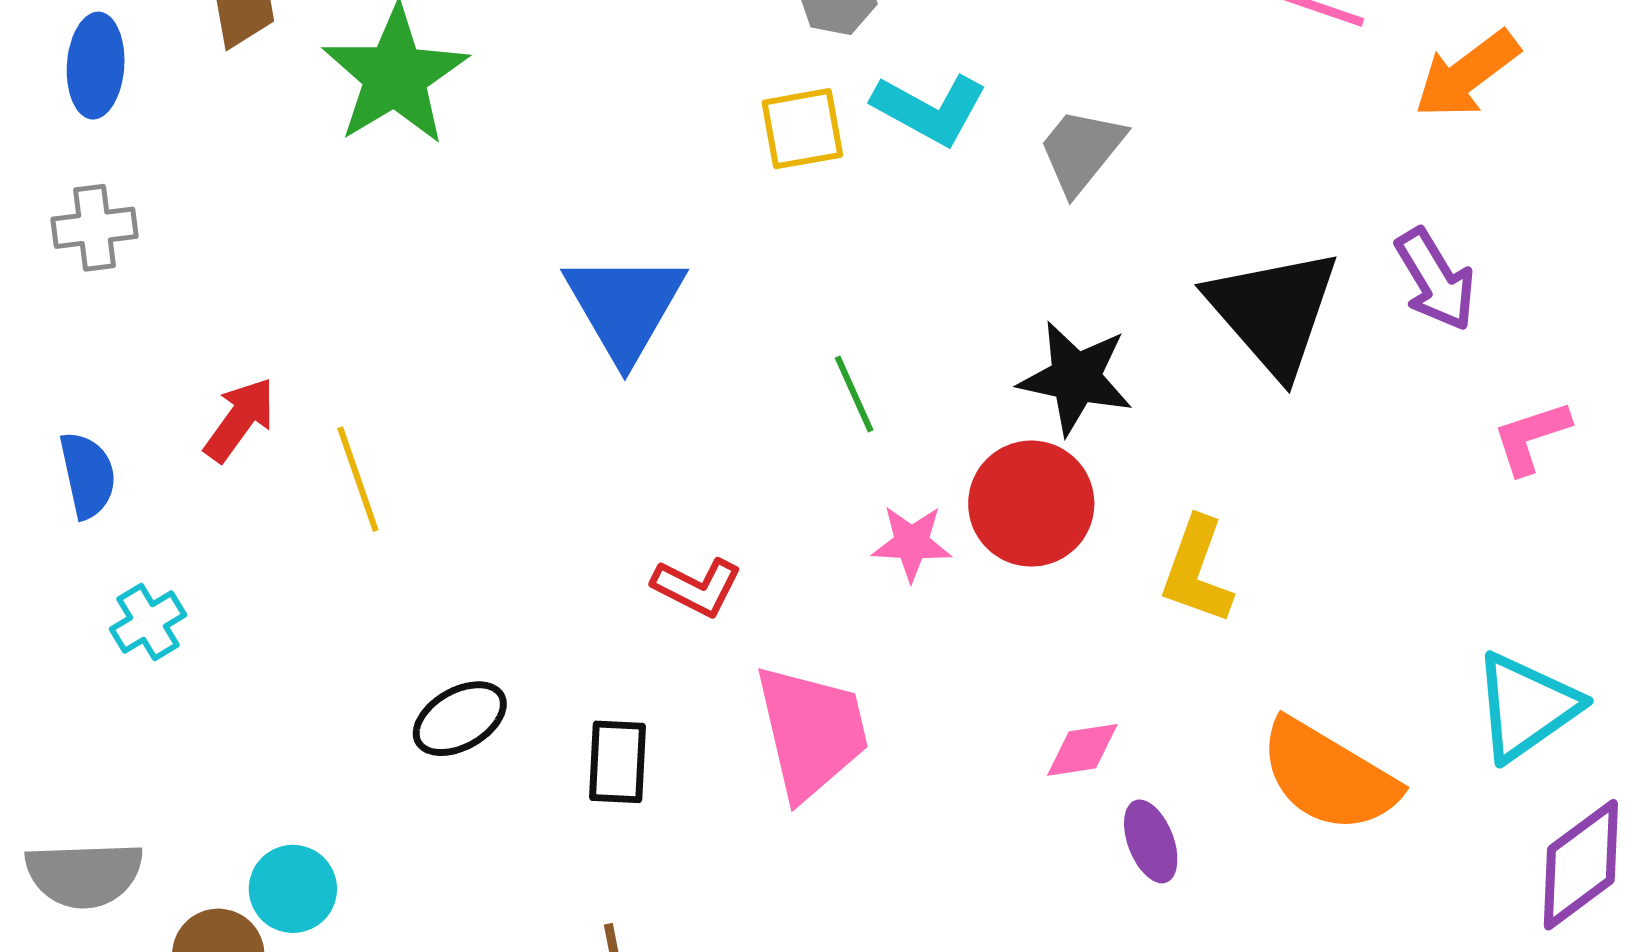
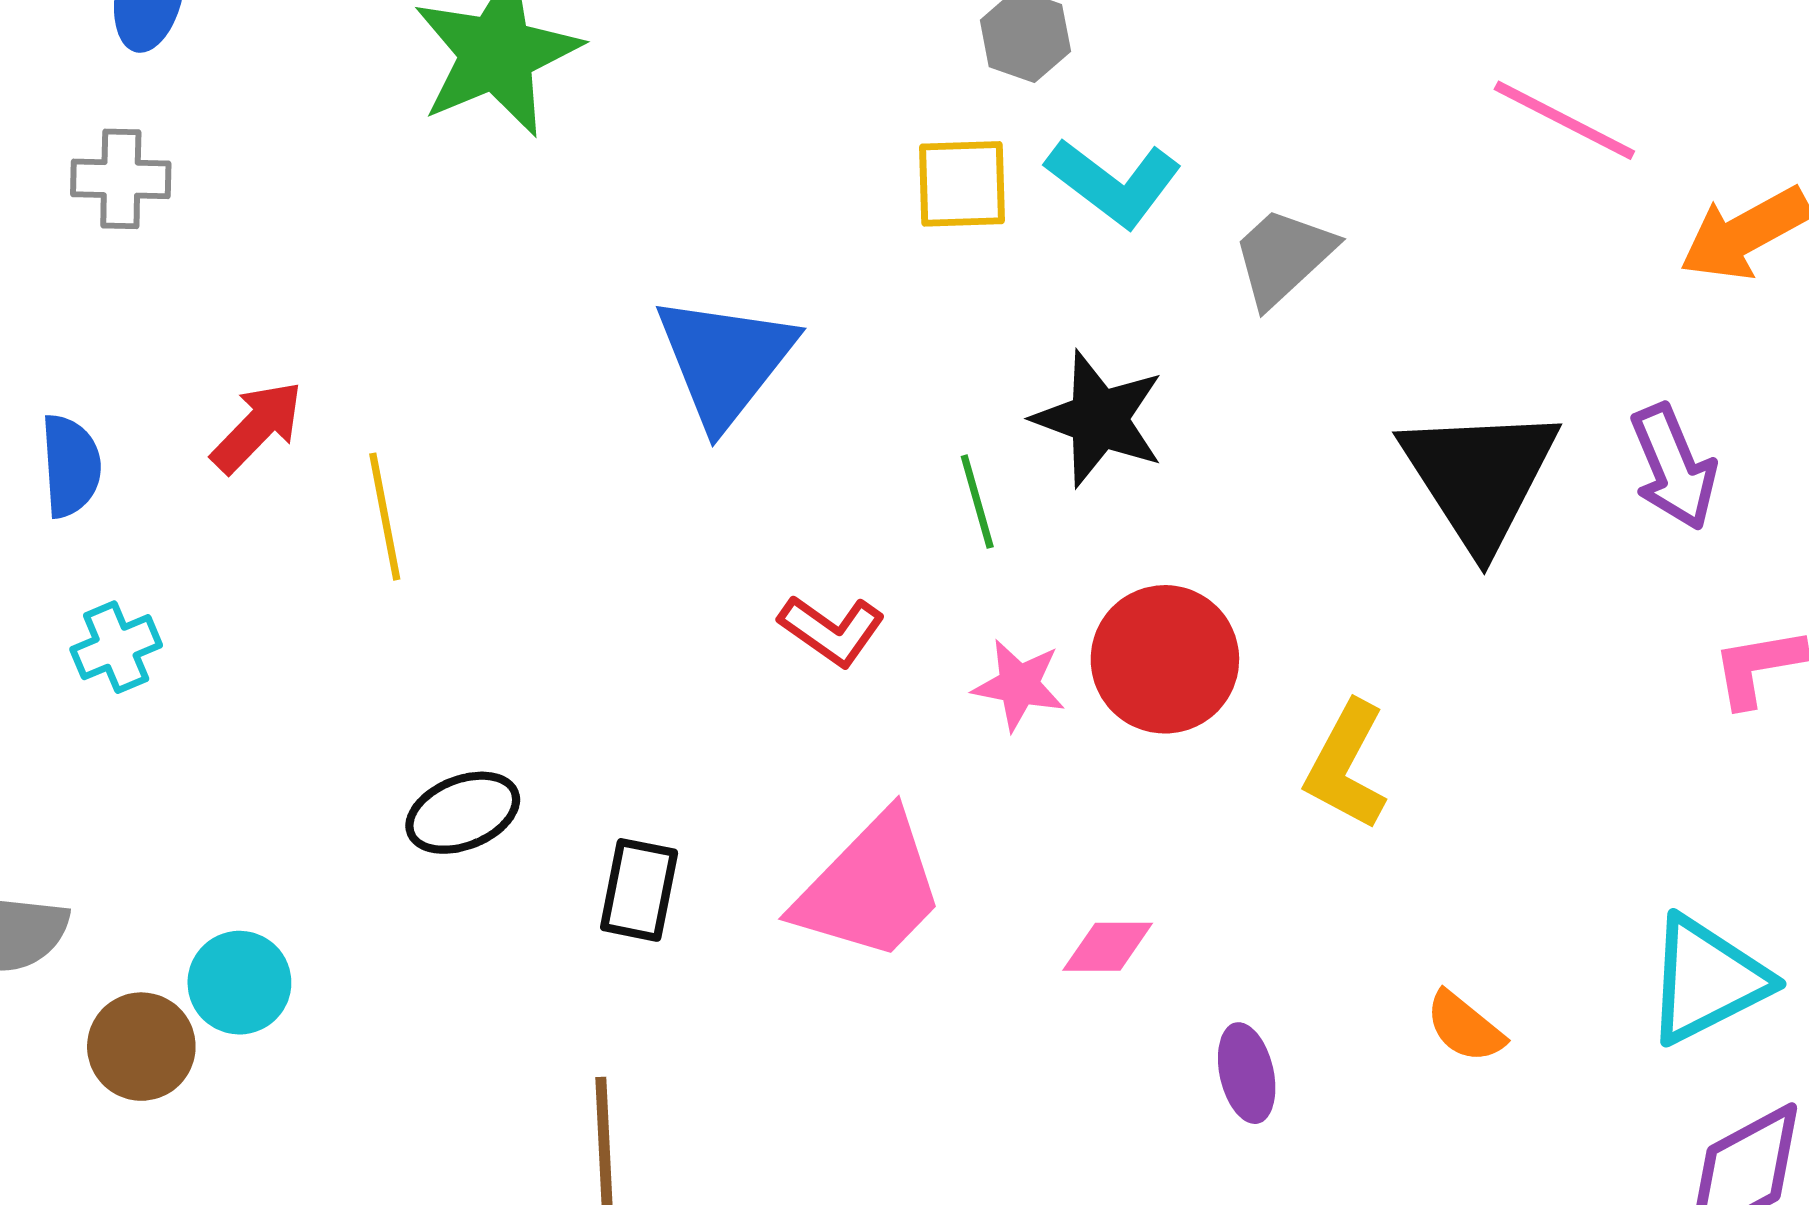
black star: (1076, 378) -> (1099, 419), moved
red L-shape: (697, 587) -> (832, 630), moved
pink trapezoid: (811, 732) -> (870, 888), turned 49
pink diamond: (1082, 750) -> (1108, 947), moved
orange semicircle: (1328, 776) -> (1465, 1027), size x0.5

